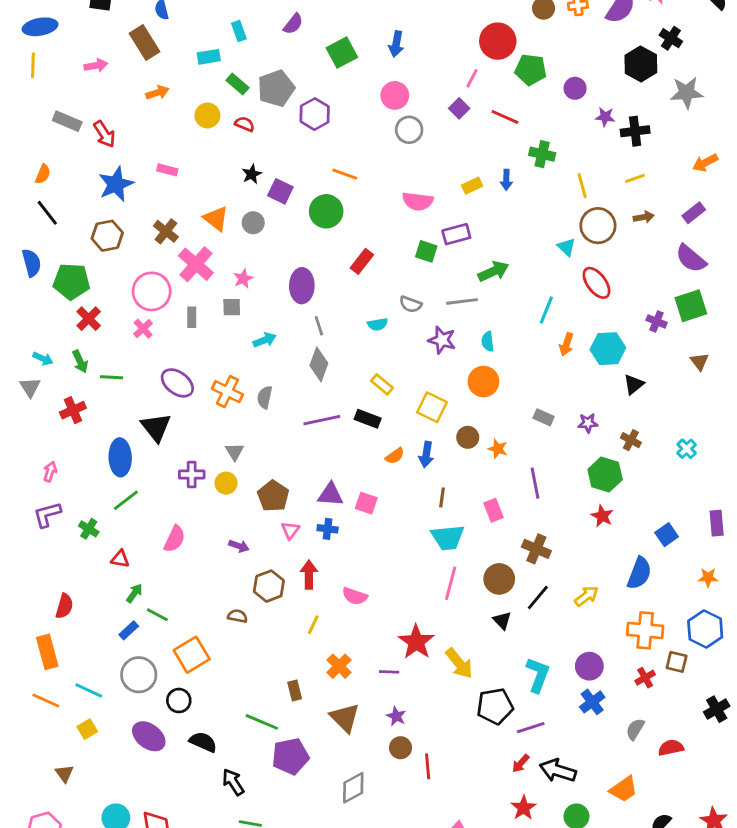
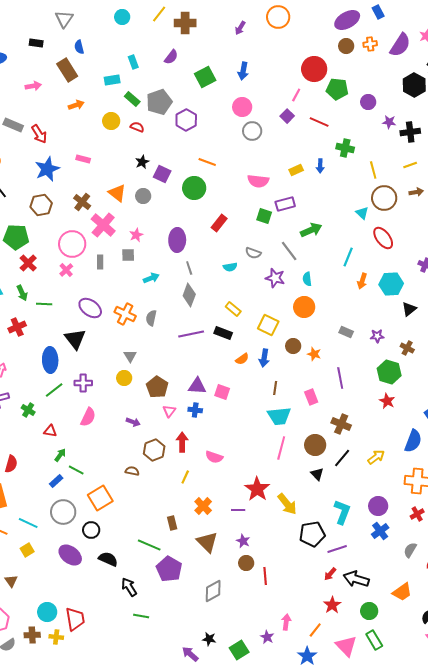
gray line: (462, 301) -> (289, 251), turned 60
purple cross: (192, 475) -> (83, 383), moved
purple pentagon: (290, 756) -> (169, 569), turned -30

